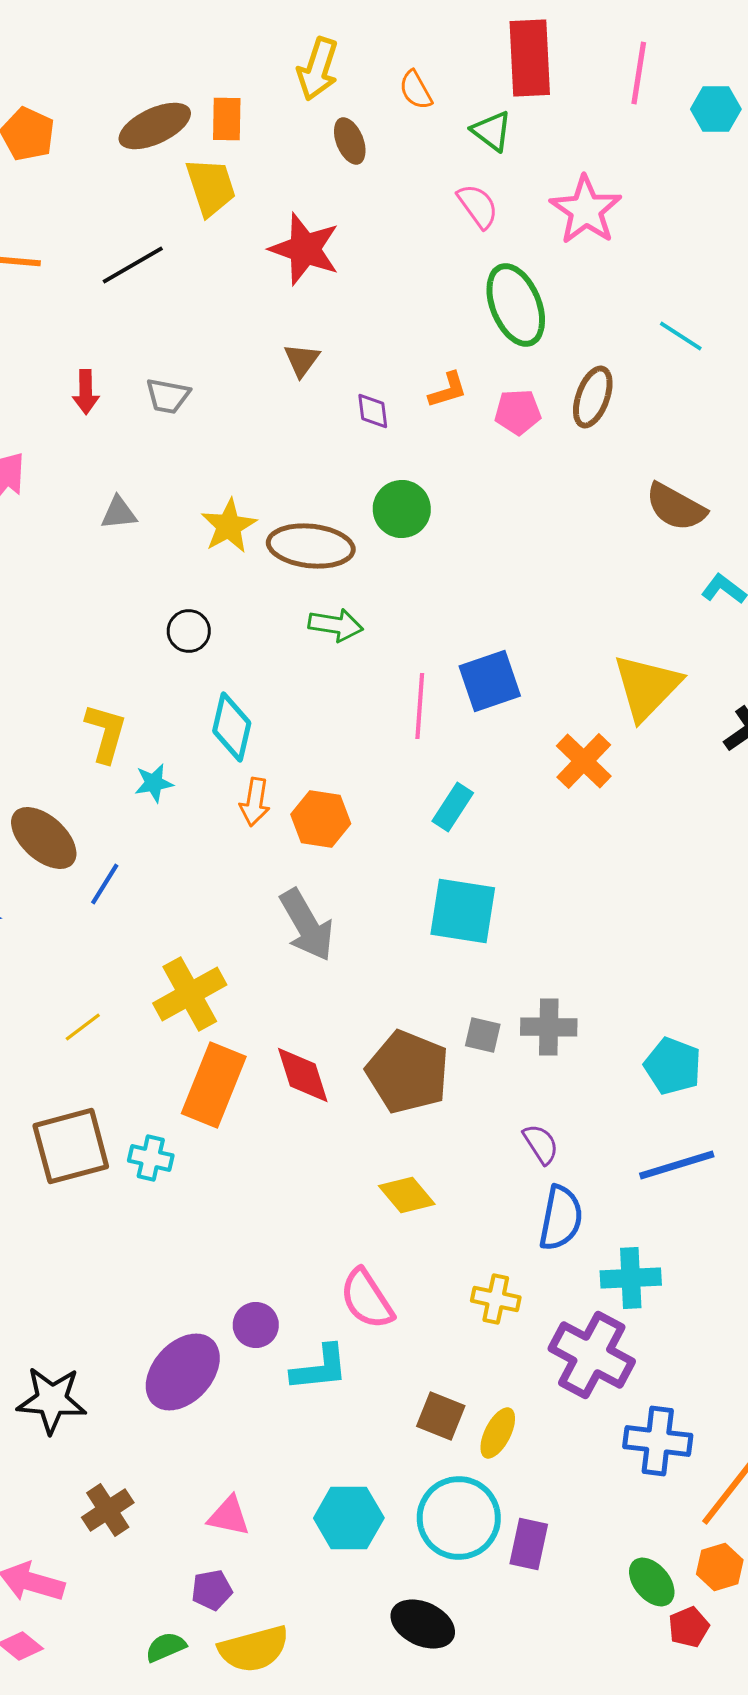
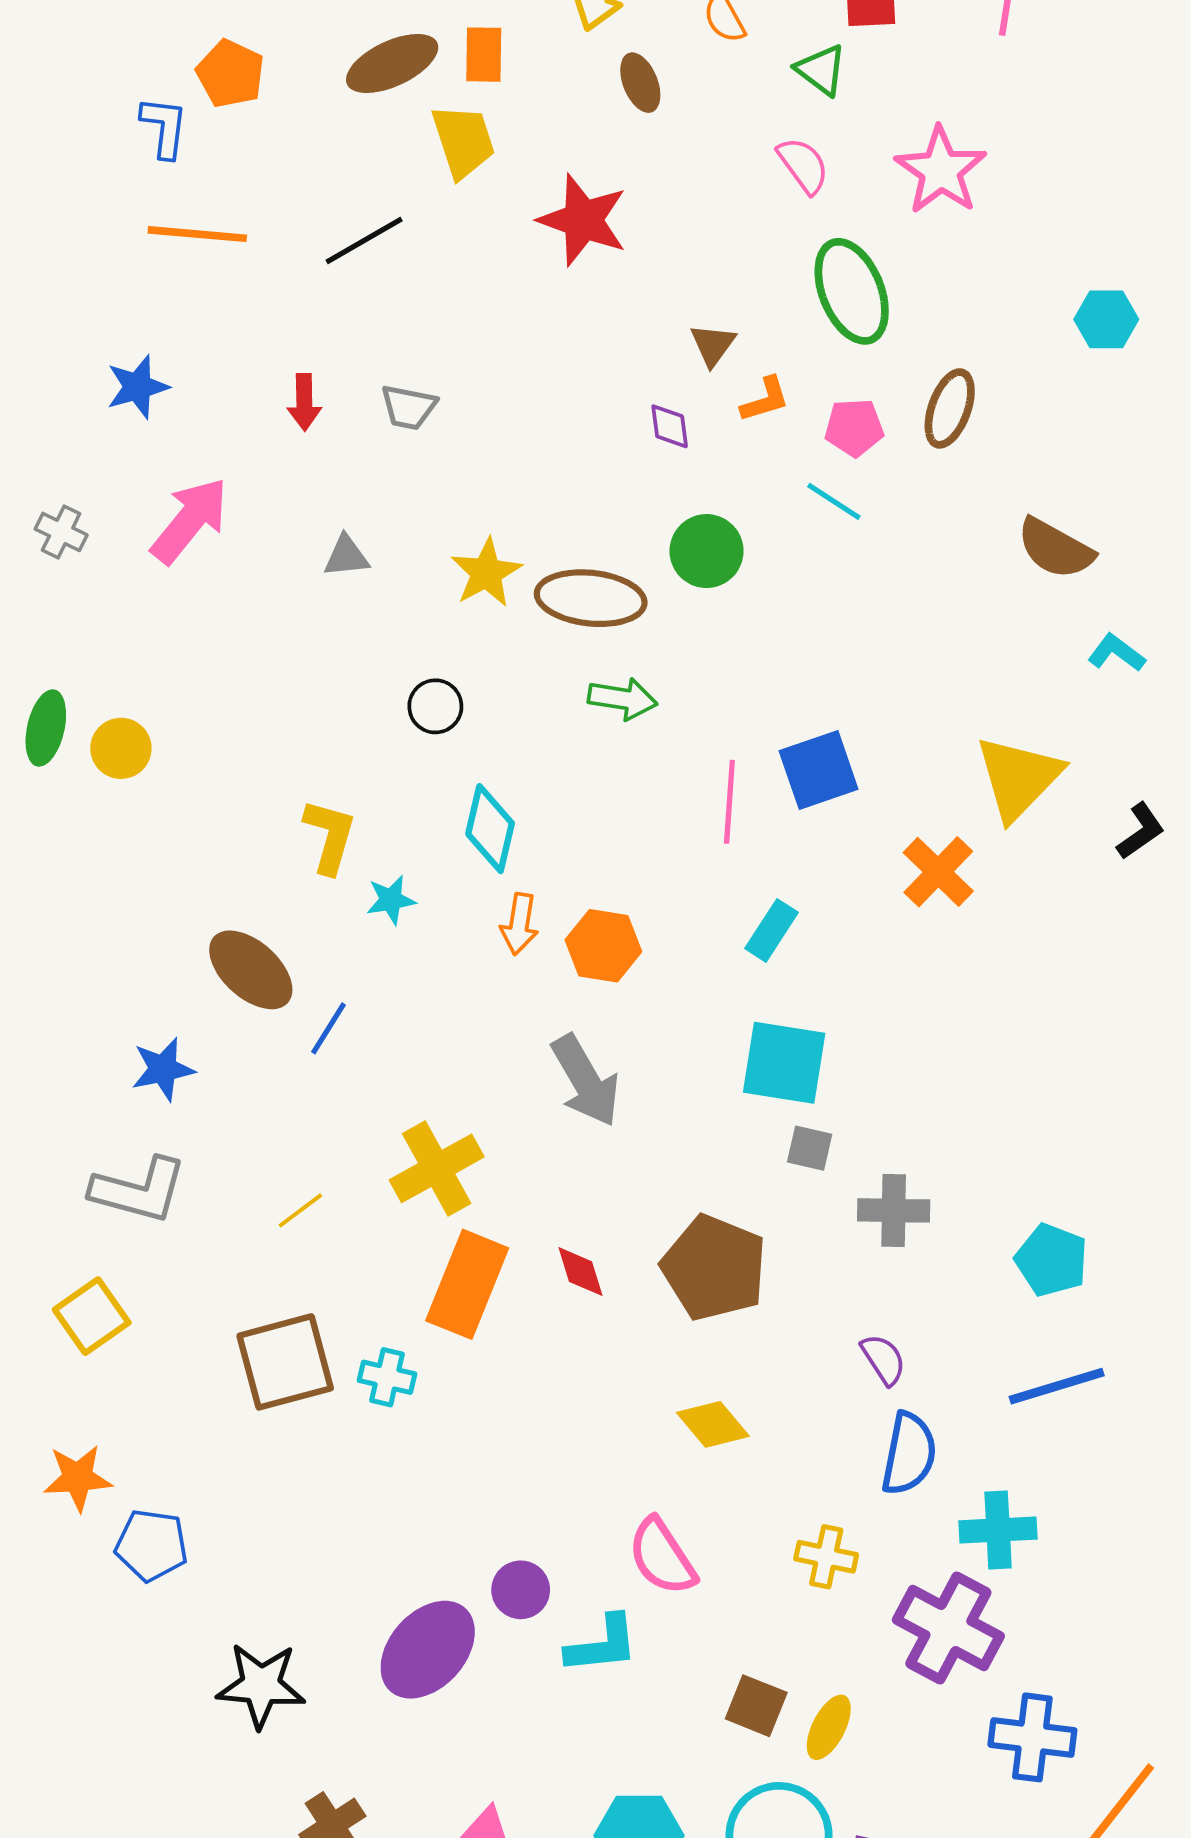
cyan hexagon: (716, 109) -> (1106, 319), moved
cyan line: (681, 336) -> (834, 501), moved
brown triangle: (302, 360) -> (713, 345), moved
gray square: (483, 1035) -> (810, 1148), moved
red diamond: (303, 1075) -> (580, 1272), size x0.7

